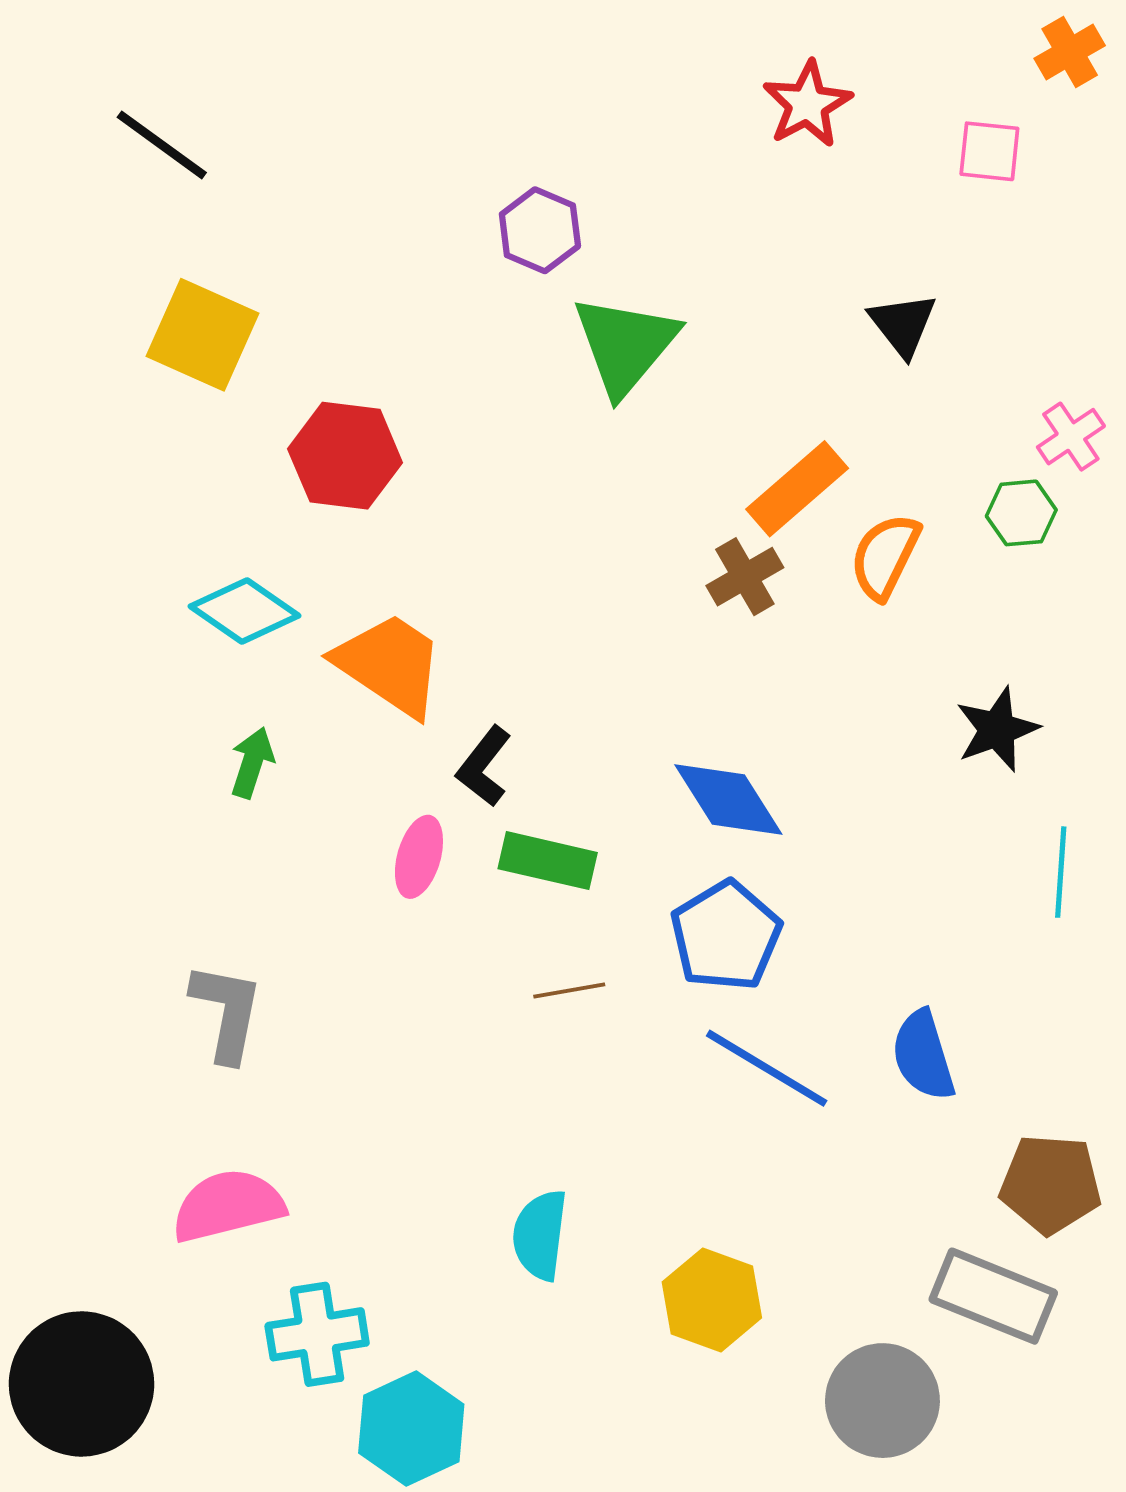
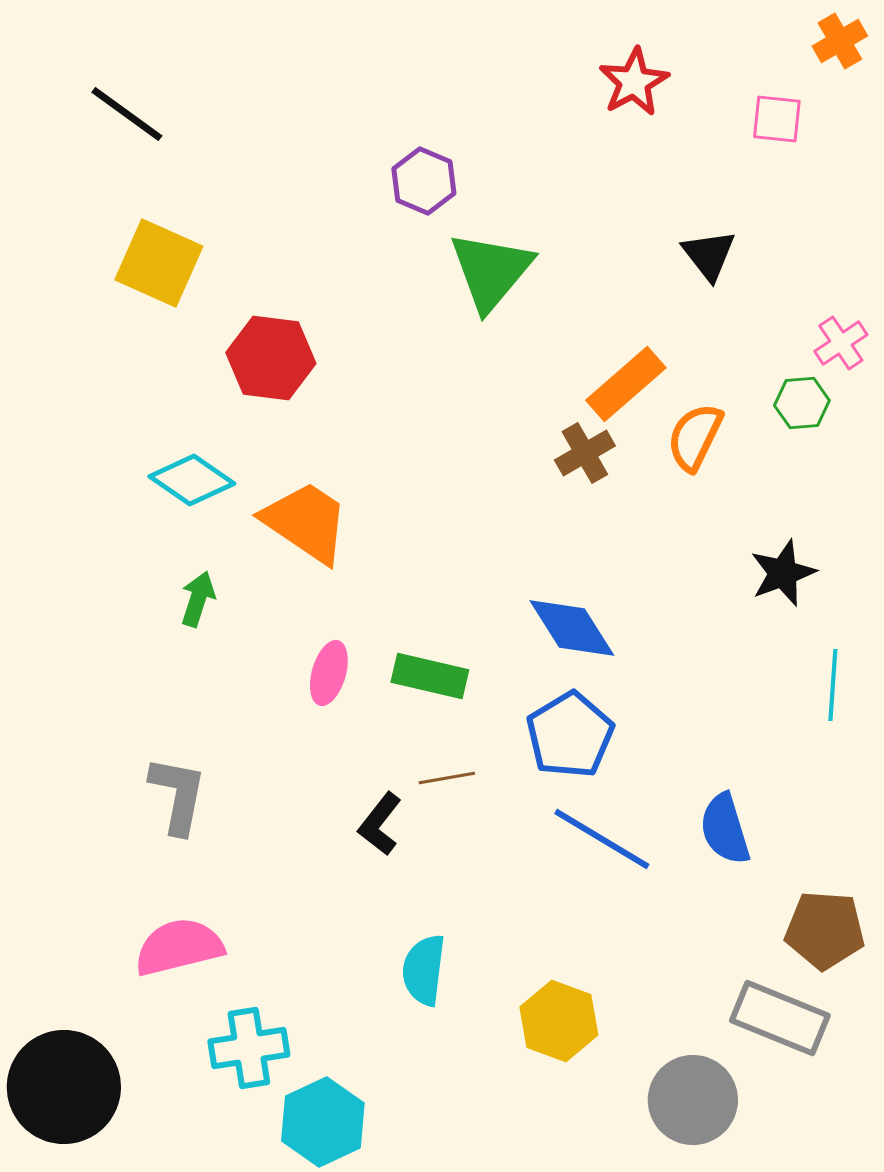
black L-shape: (484, 766) -> (380, 824), moved

